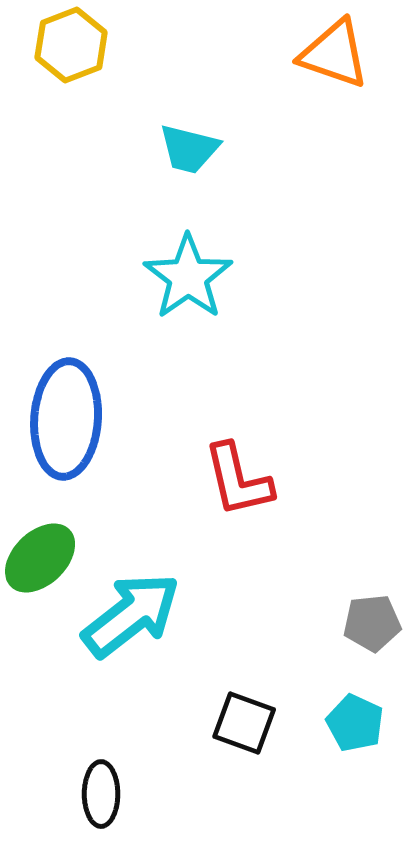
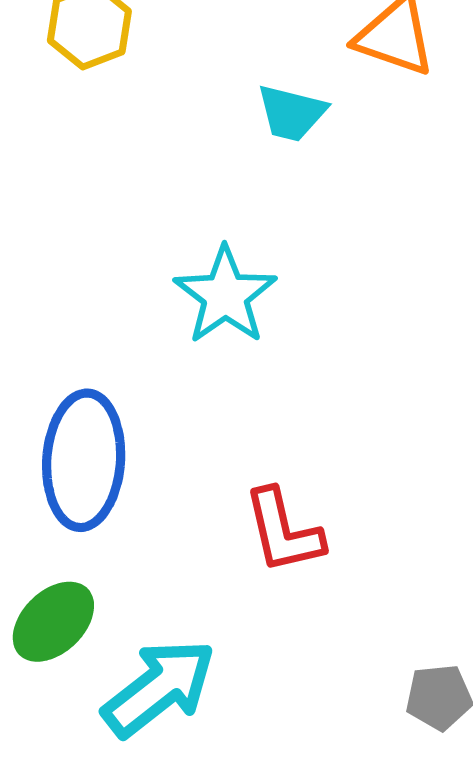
cyan trapezoid: (189, 149) -> (292, 113), moved

